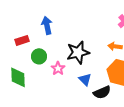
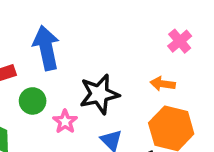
blue arrow: (47, 25) -> (46, 48), size x1.4

